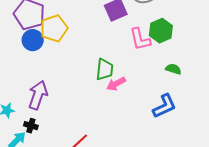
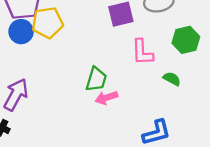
green hexagon: (161, 31) -> (186, 40), moved
green semicircle: (173, 69) -> (172, 79), moved

